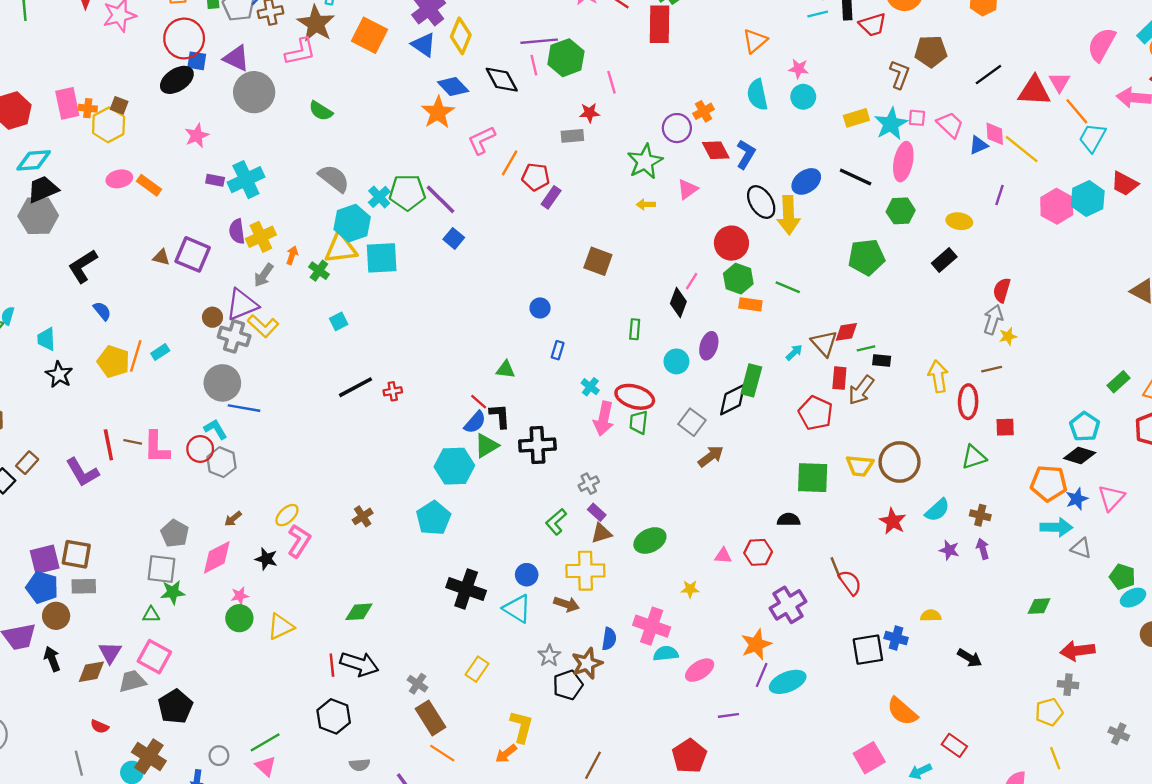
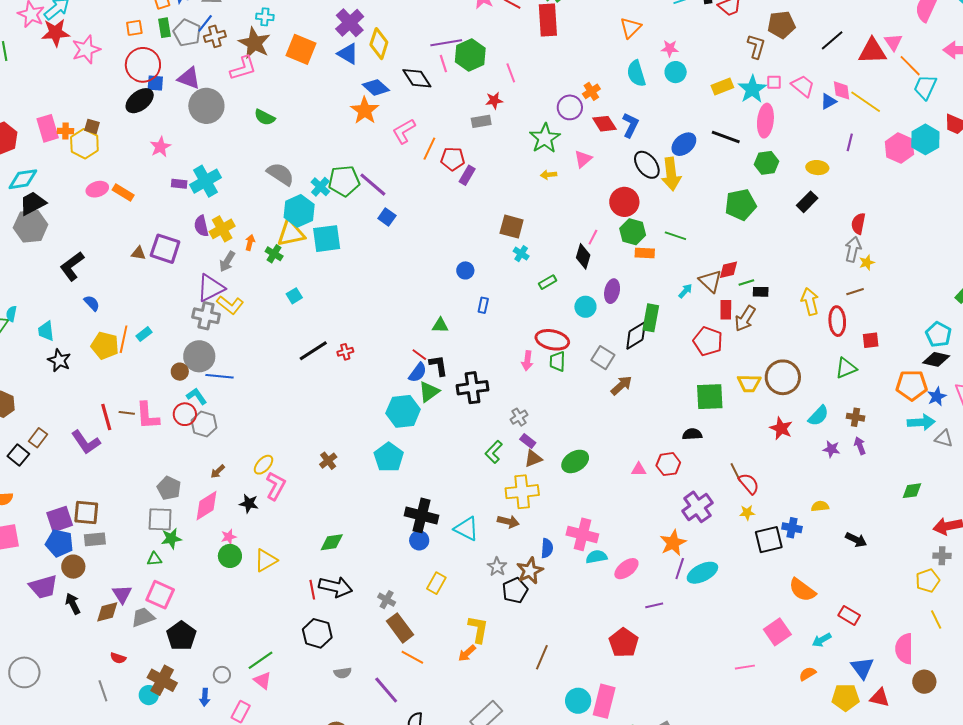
brown circle: (212, 317) -> (180, 372), moved
green rectangle: (635, 329) -> (548, 282), turned 60
cyan cross: (590, 387) -> (521, 254), moved
pink arrow: (604, 419) -> (527, 361), size x0.7
blue circle: (527, 575) -> (419, 540), moved
yellow star: (690, 589) -> (747, 513), moved

